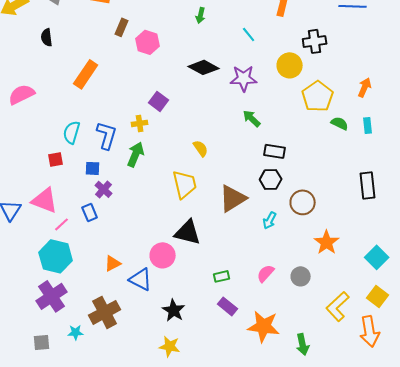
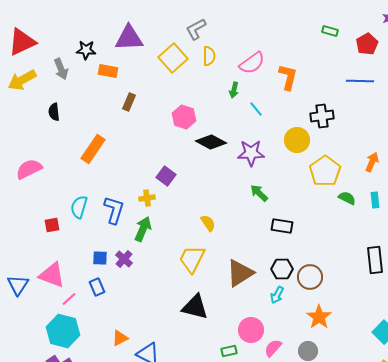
green arrow: (201, 15) -> (234, 90), moved
pink hexagon: (148, 42) -> (184, 117), moved
red square: (56, 159) -> (52, 225), moved
blue square: (93, 168) -> (100, 258), moved
black hexagon: (271, 179) -> (282, 269), moved
yellow trapezoid: (185, 184) -> (192, 259), turned -140
purple cross: (104, 189) -> (124, 259), moved
orange star: (327, 242) -> (319, 317), moved
pink circle: (163, 255) -> (251, 330), moved

